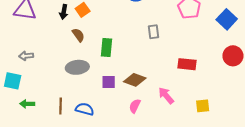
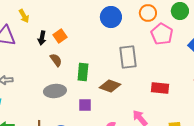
gray rectangle: (154, 32) -> (128, 57), size x1.6
brown diamond: (135, 80) -> (110, 86), moved

